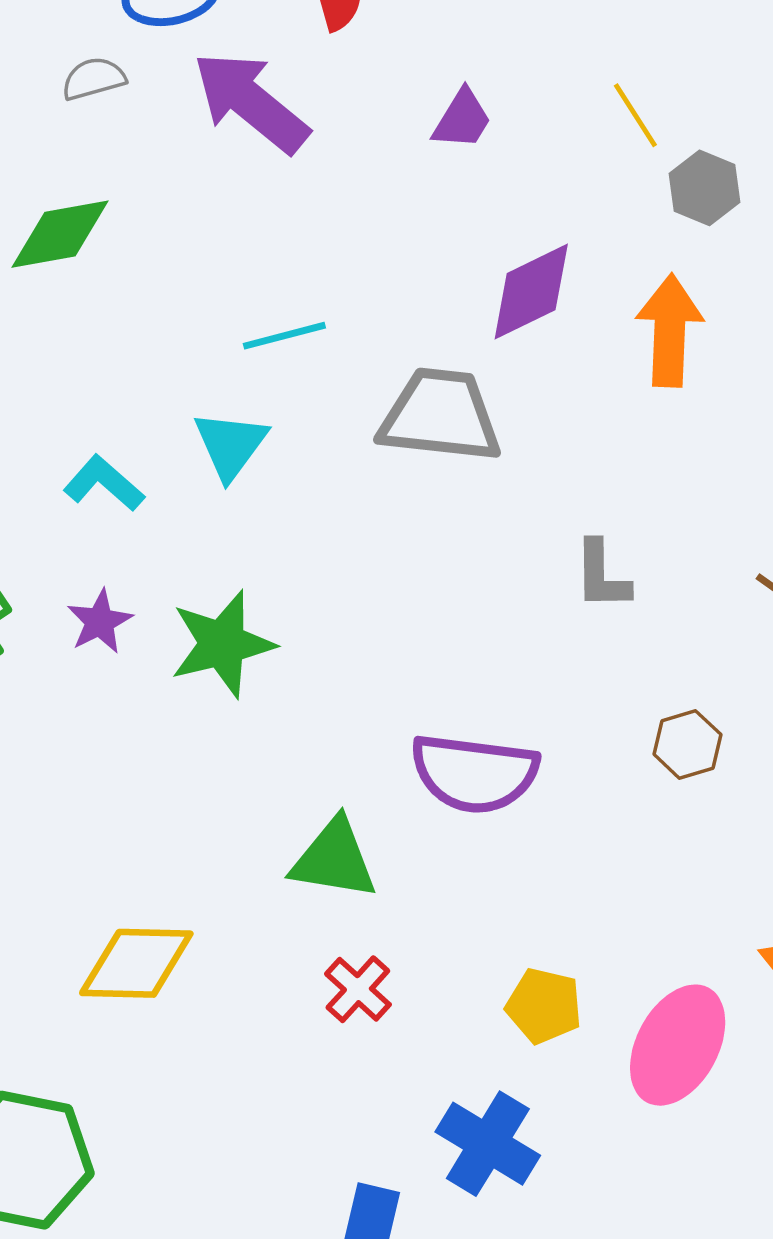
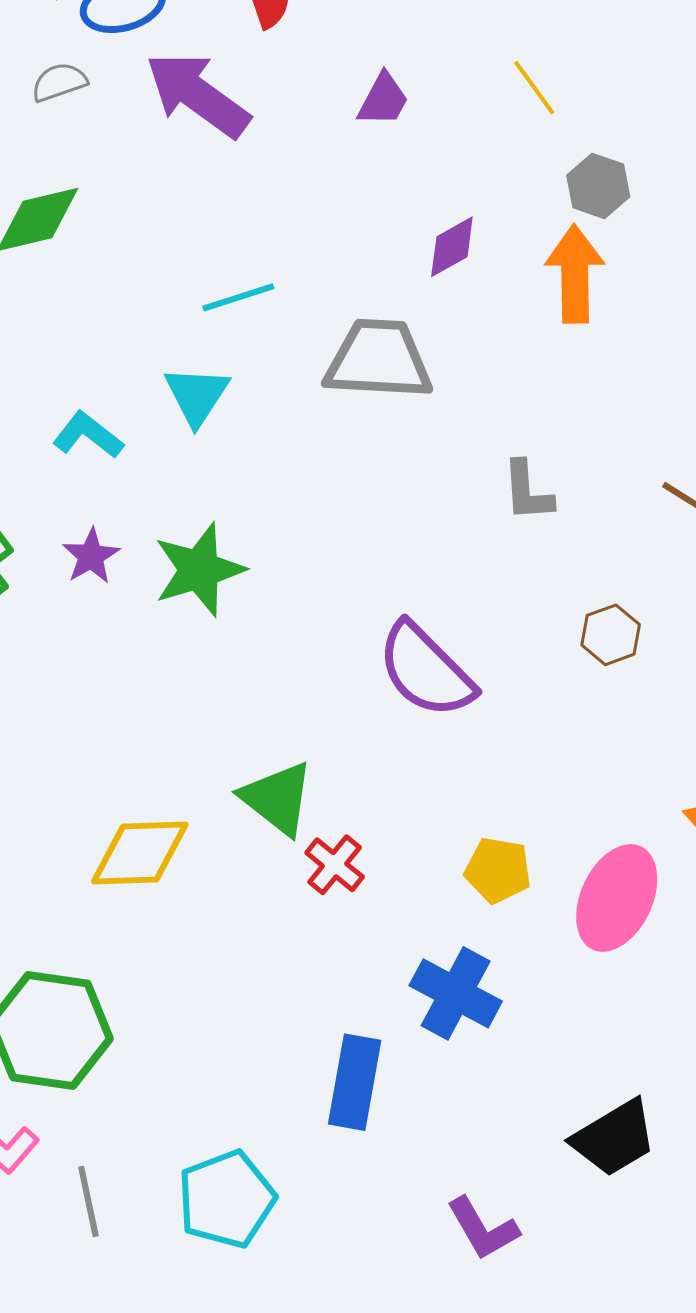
gray hexagon: (705, 188) -> (598, 186), moved
purple diamond: (531, 292) -> (452, 247), size x0.7
purple semicircle: (474, 773) -> (426, 670), turned 41
green triangle: (334, 859) -> (277, 798), moved, turned 32

